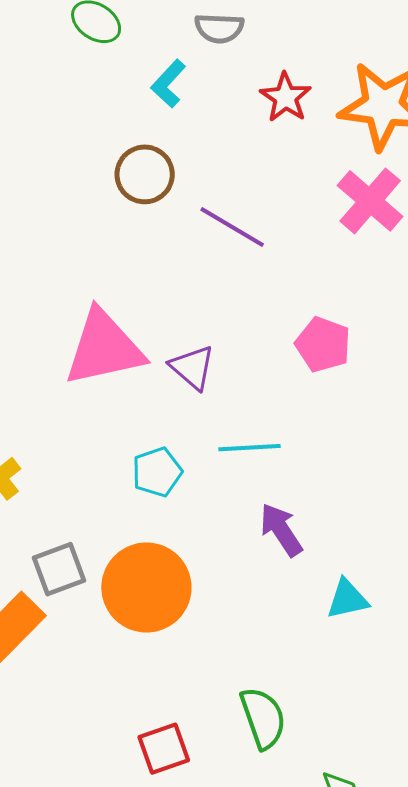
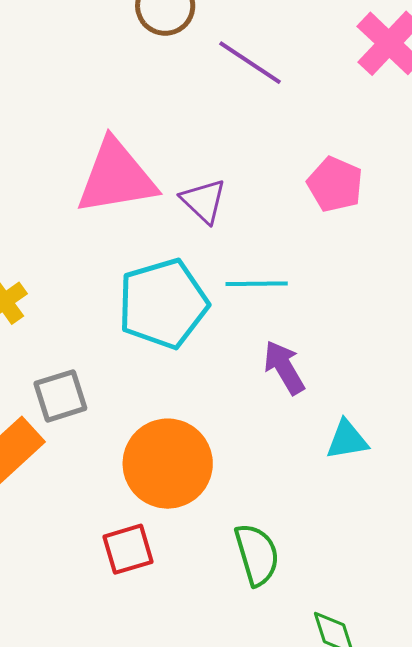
cyan pentagon: (157, 472) -> (163, 304), size x1.8
orange circle: (146, 588) -> (168, 464), moved
red square: (164, 749) -> (128, 549), moved

